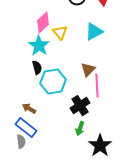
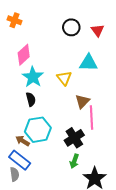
pink diamond: (43, 23) -> (24, 55), moved
cyan triangle: (94, 32) -> (89, 63), turned 30
yellow triangle: (60, 33) -> (64, 78), moved
cyan hexagon: (53, 82) -> (38, 130), moved

